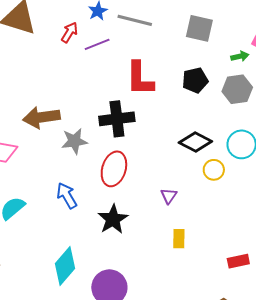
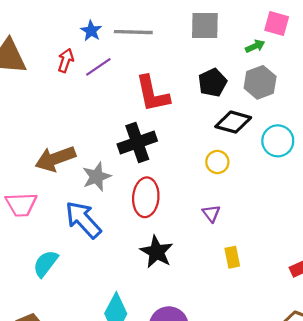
black diamond: (195, 142) -> (233, 122), moved
yellow circle: (214, 170) -> (217, 162), moved
blue arrow: (67, 196) -> (83, 220), moved, size x1.4

